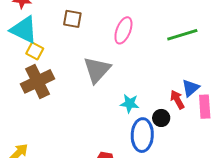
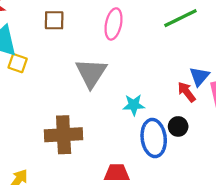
brown cross: (37, 81) -> (64, 135), moved, turned 32
black circle: (161, 118) -> (178, 126), moved

